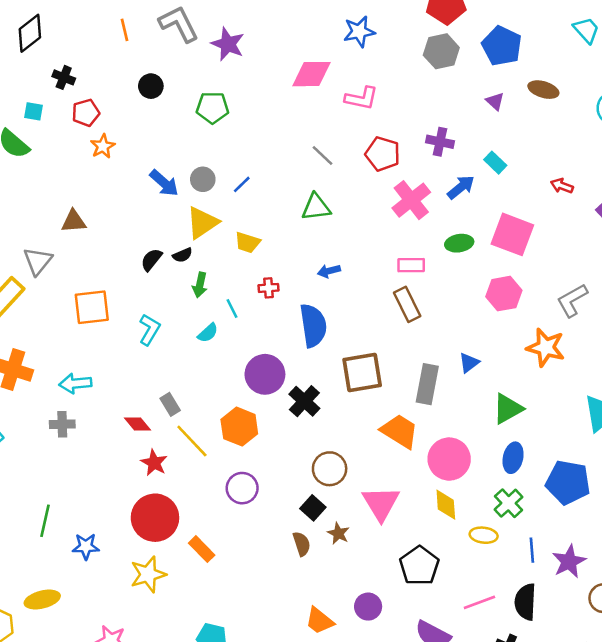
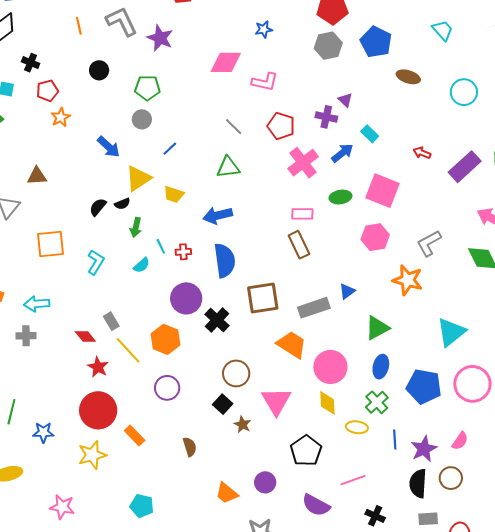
blue star: (359, 32) -> (264, 29), size x0.7
purple triangle: (495, 101) -> (345, 100), moved
gray circle: (203, 179) -> (142, 119), moved
blue arrow: (329, 271) -> (218, 215), moved, size x1.6
red cross: (268, 288) -> (183, 252), moved
gray rectangle: (427, 384) -> (314, 308), turned 60
brown semicircle: (302, 544) -> (190, 447), moved
black semicircle: (525, 602) -> (418, 483), moved

